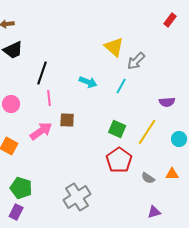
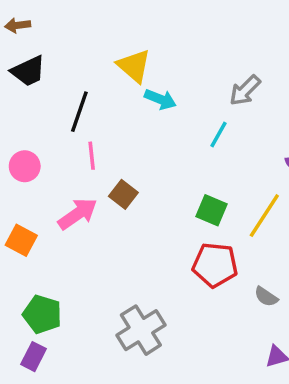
yellow triangle: (114, 47) -> (134, 66), moved
cyan arrow: (88, 82) -> (160, 99), moved
brown square: (67, 120) -> (123, 194), turned 35
red pentagon: (119, 160) -> (215, 265), turned -30

